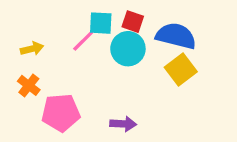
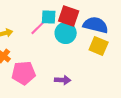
red square: (133, 22) -> (69, 16), size x1.5
yellow square: (181, 69) -> (99, 46), turned -30

